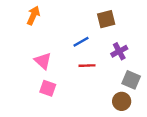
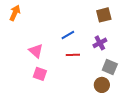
orange arrow: (33, 15) -> (15, 13), moved
brown square: (106, 19) -> (104, 15), moved

